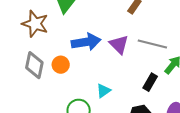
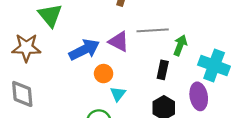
gray diamond: (34, 65) -> (22, 94), moved
orange circle: (61, 65) -> (104, 74), moved

